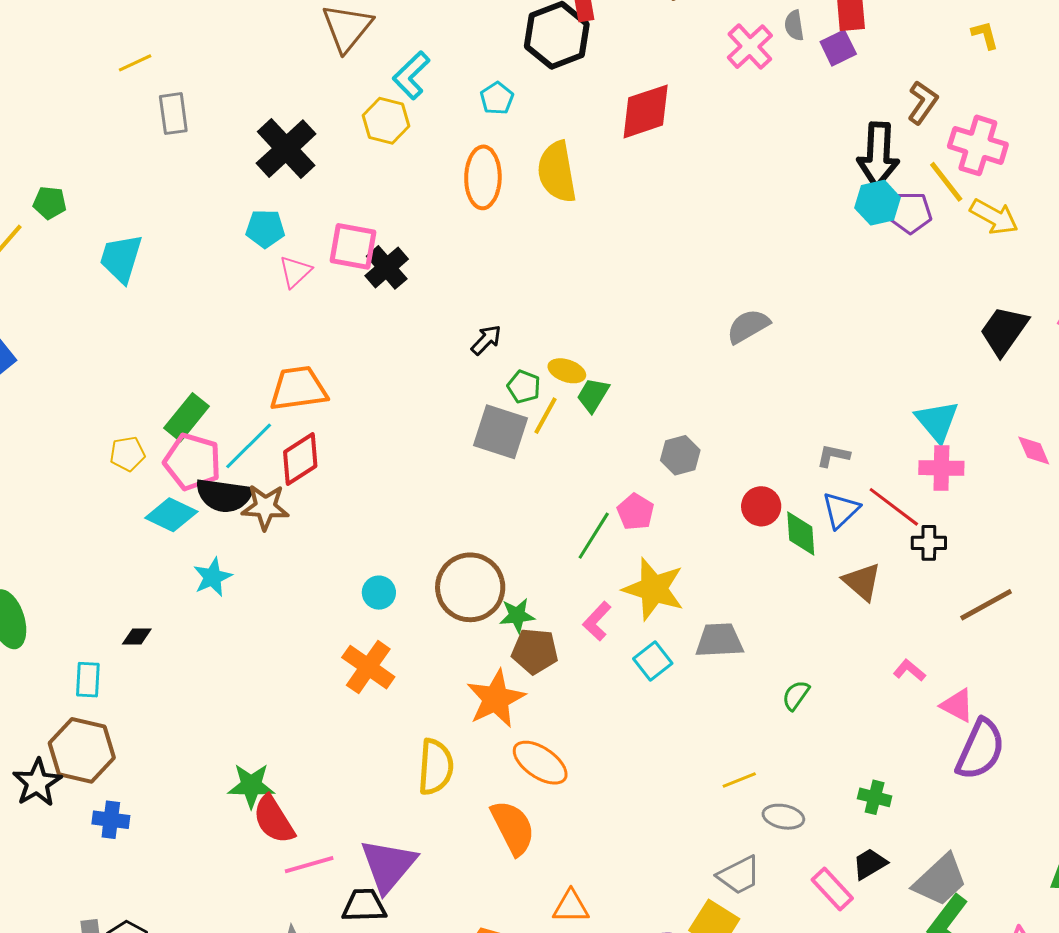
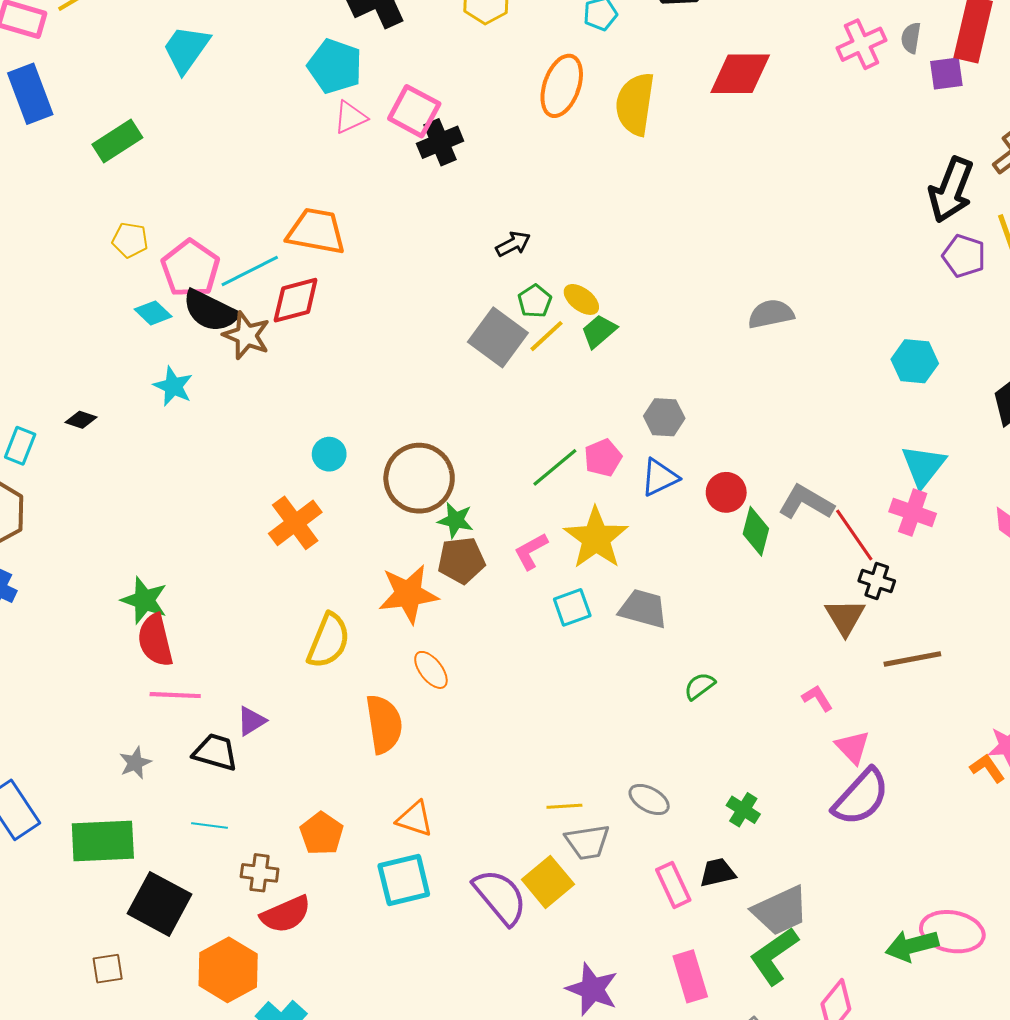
cyan hexagon: (878, 203) -> (915, 361), moved
cyan pentagon: (265, 229) -> (335, 66), size x1.4
green rectangle: (186, 417) -> (117, 141), moved
gray L-shape: (833, 456) -> (806, 502), moved, size x1.6
blue triangle: (841, 510) -> (660, 477), moved
cyan diamond: (171, 515) -> (153, 313), size x0.7
cyan star: (212, 577) -> (173, 386), turned 30
brown triangle: (862, 582) -> (845, 617), moved
brown pentagon: (535, 651) -> (461, 560), turned -30
orange ellipse: (540, 763) -> (431, 670), size x0.7
yellow line: (739, 780) -> (564, 806), moved
purple triangle: (388, 865) -> (251, 721), size x0.5

